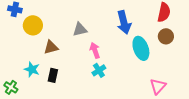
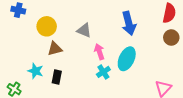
yellow circle: (33, 25) -> (47, 26), moved
gray triangle: (80, 29) -> (84, 30), turned 35
cyan ellipse: (141, 48) -> (127, 59), moved, turned 45

